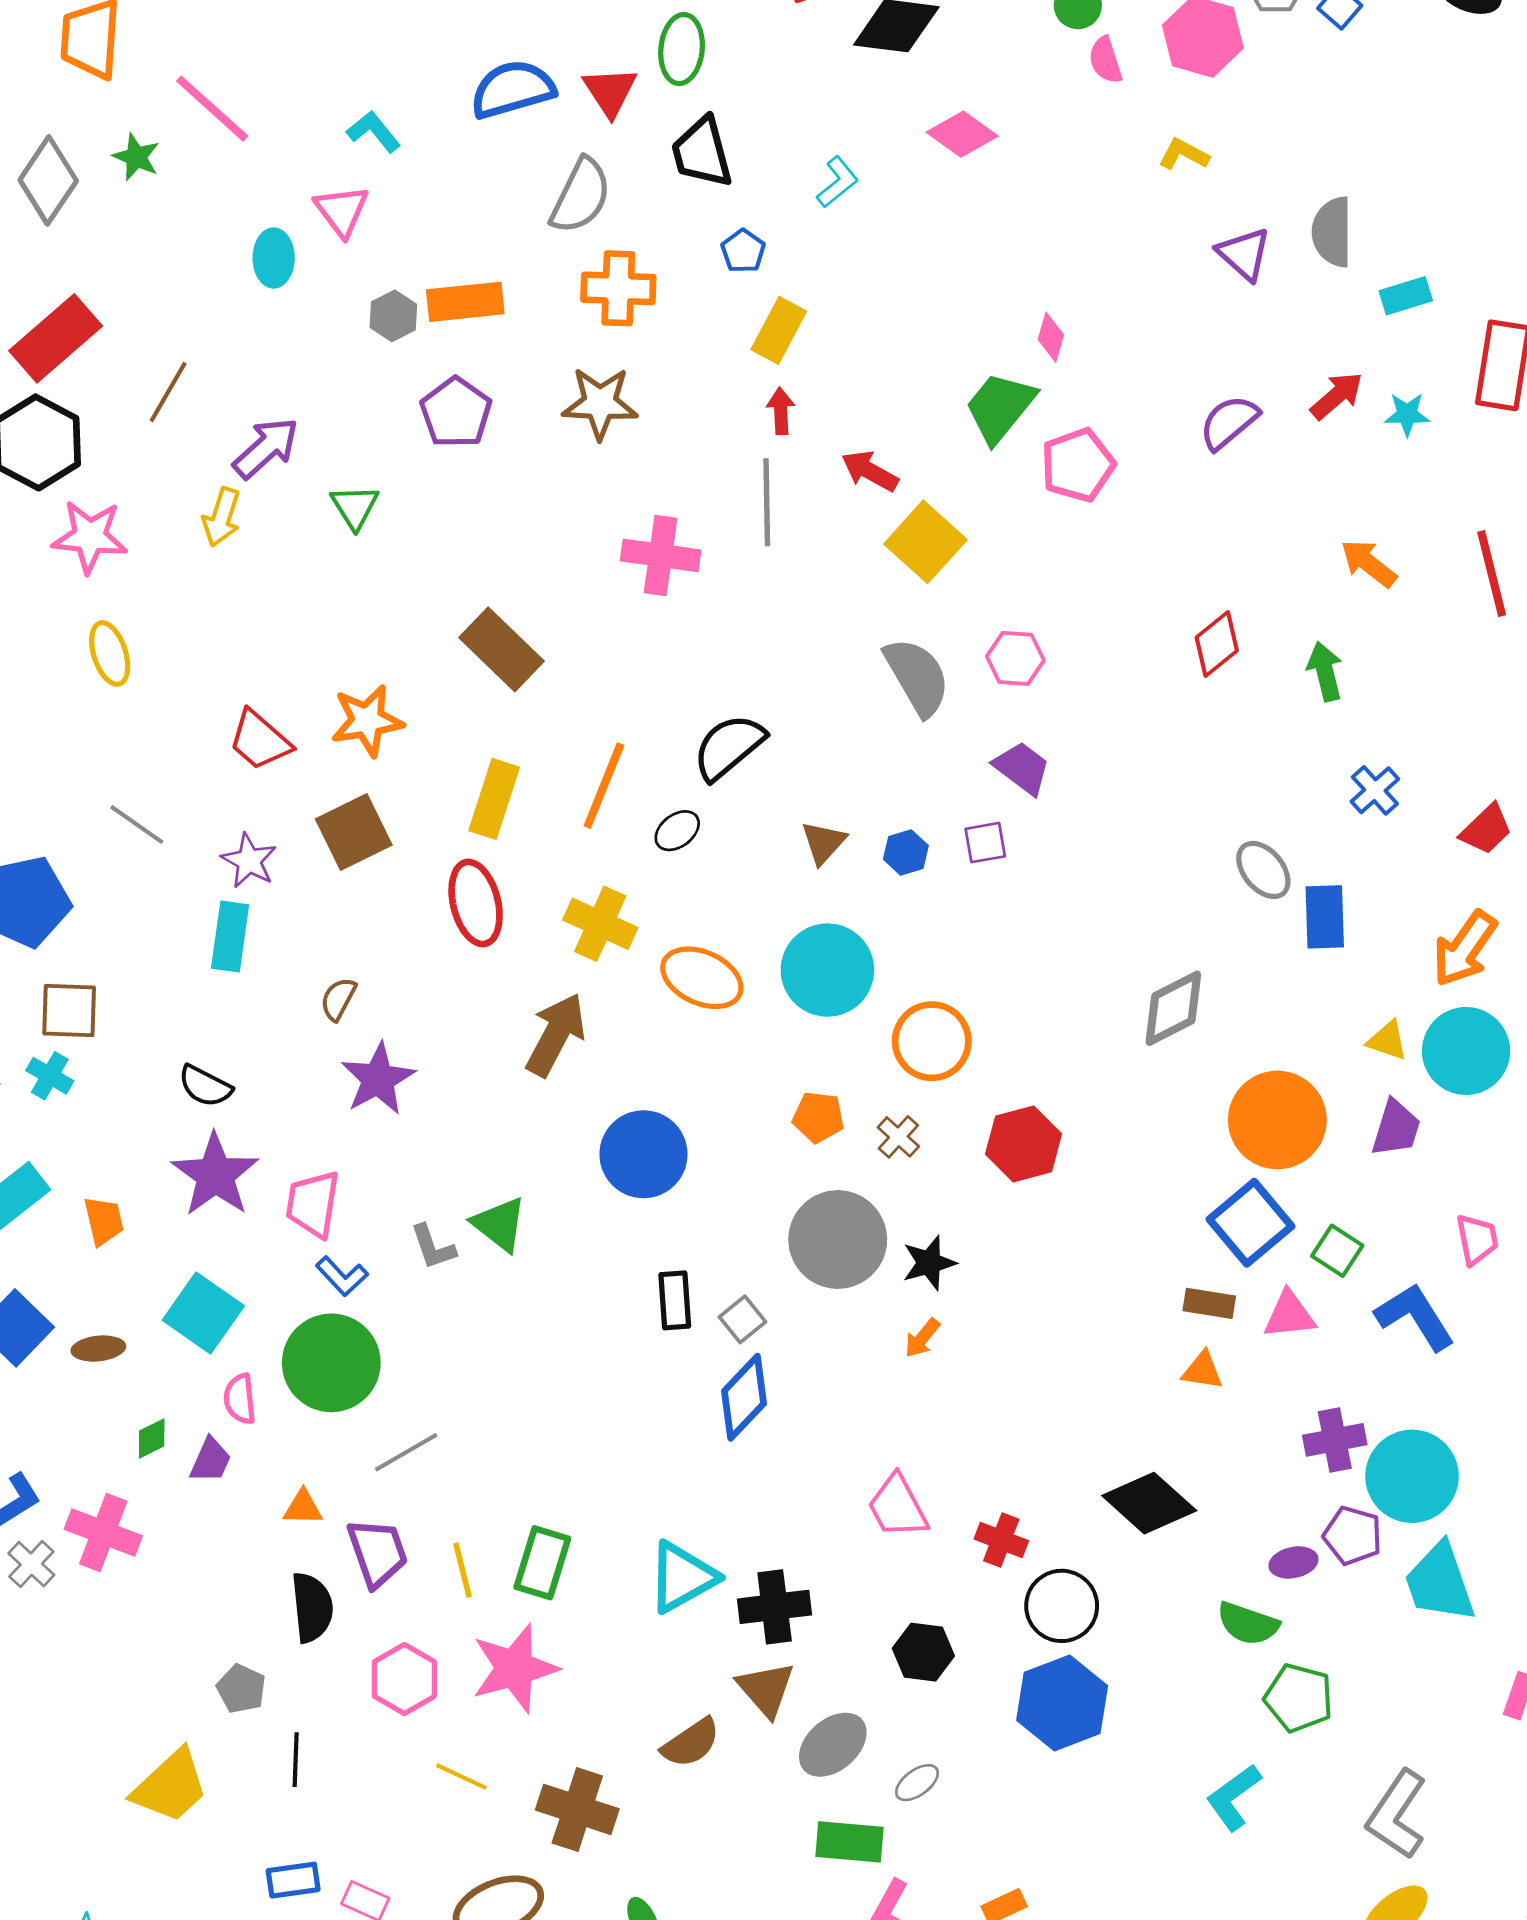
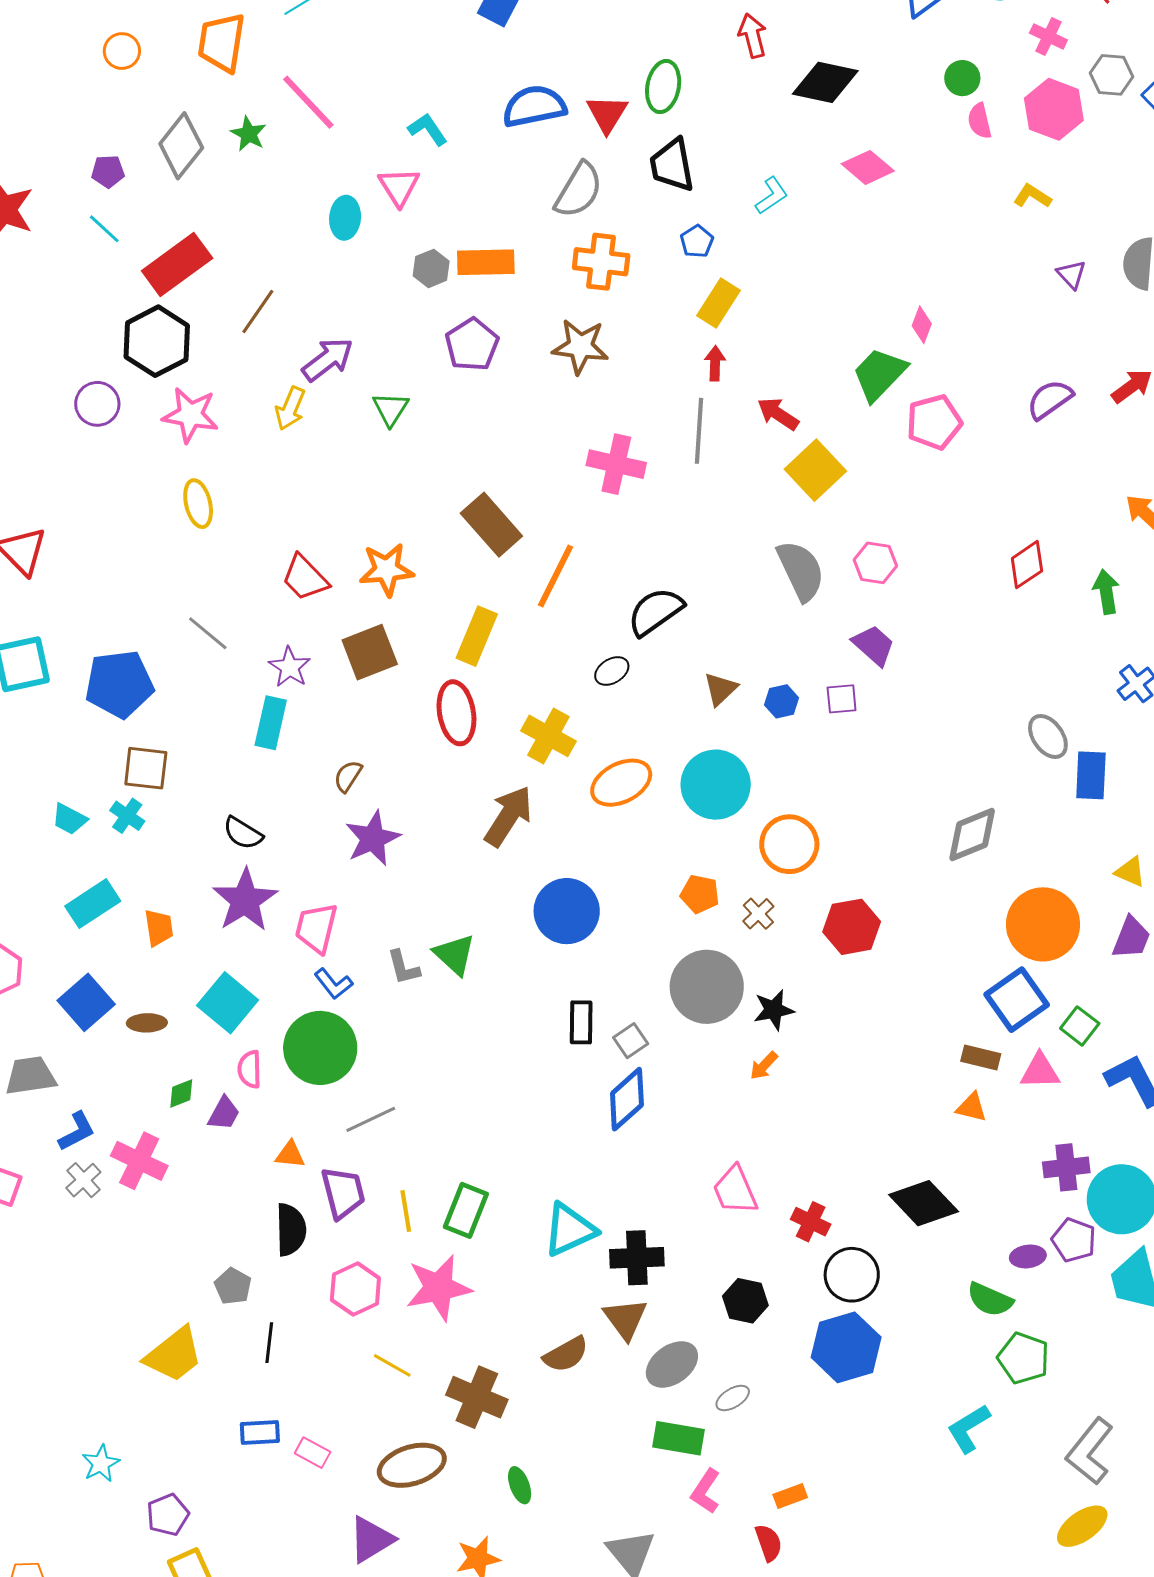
purple triangle: (1244, 254) -> (1071, 274), size x0.7
orange line: (604, 786) -> (556, 576), moved
orange ellipse: (702, 978) -> (621, 783), turned -56

